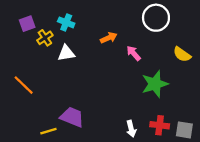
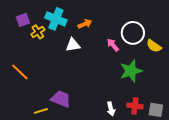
white circle: (156, 18) -> (133, 33), moved
cyan cross: (66, 22) -> (56, 19), size x1.5
orange arrow: (109, 38) -> (85, 24), moved
white triangle: (66, 53) -> (73, 45), moved

